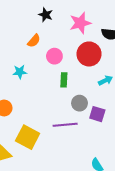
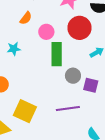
green rectangle: (64, 80) -> (57, 54), size x1.6
purple line: (65, 125) -> (68, 109), moved

